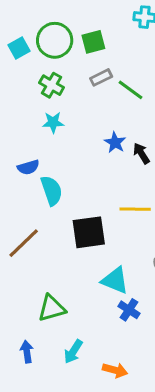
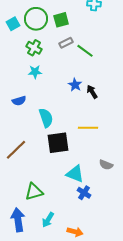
cyan semicircle: (52, 191) -> (46, 118), moved
blue arrow: (27, 352) -> (18, 220), size x1.6

